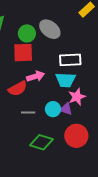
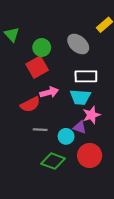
gray ellipse: (50, 29) -> (78, 44), moved
red square: (23, 53) -> (37, 67), turned -30
cyan circle: (53, 109) -> (66, 136), moved

